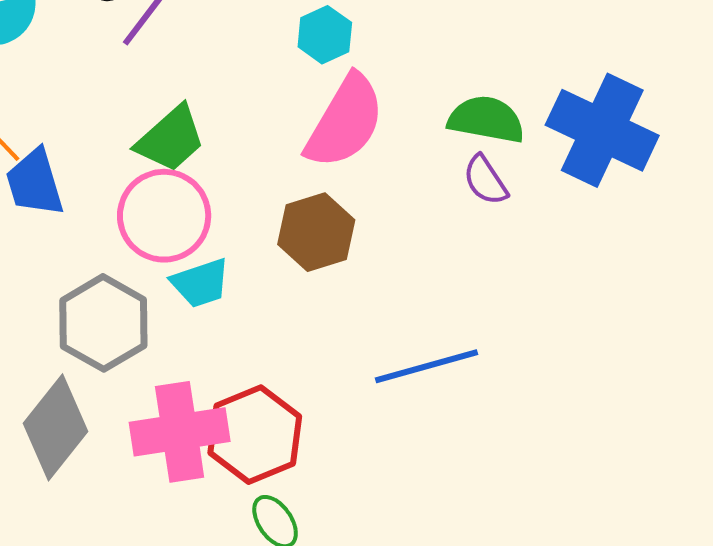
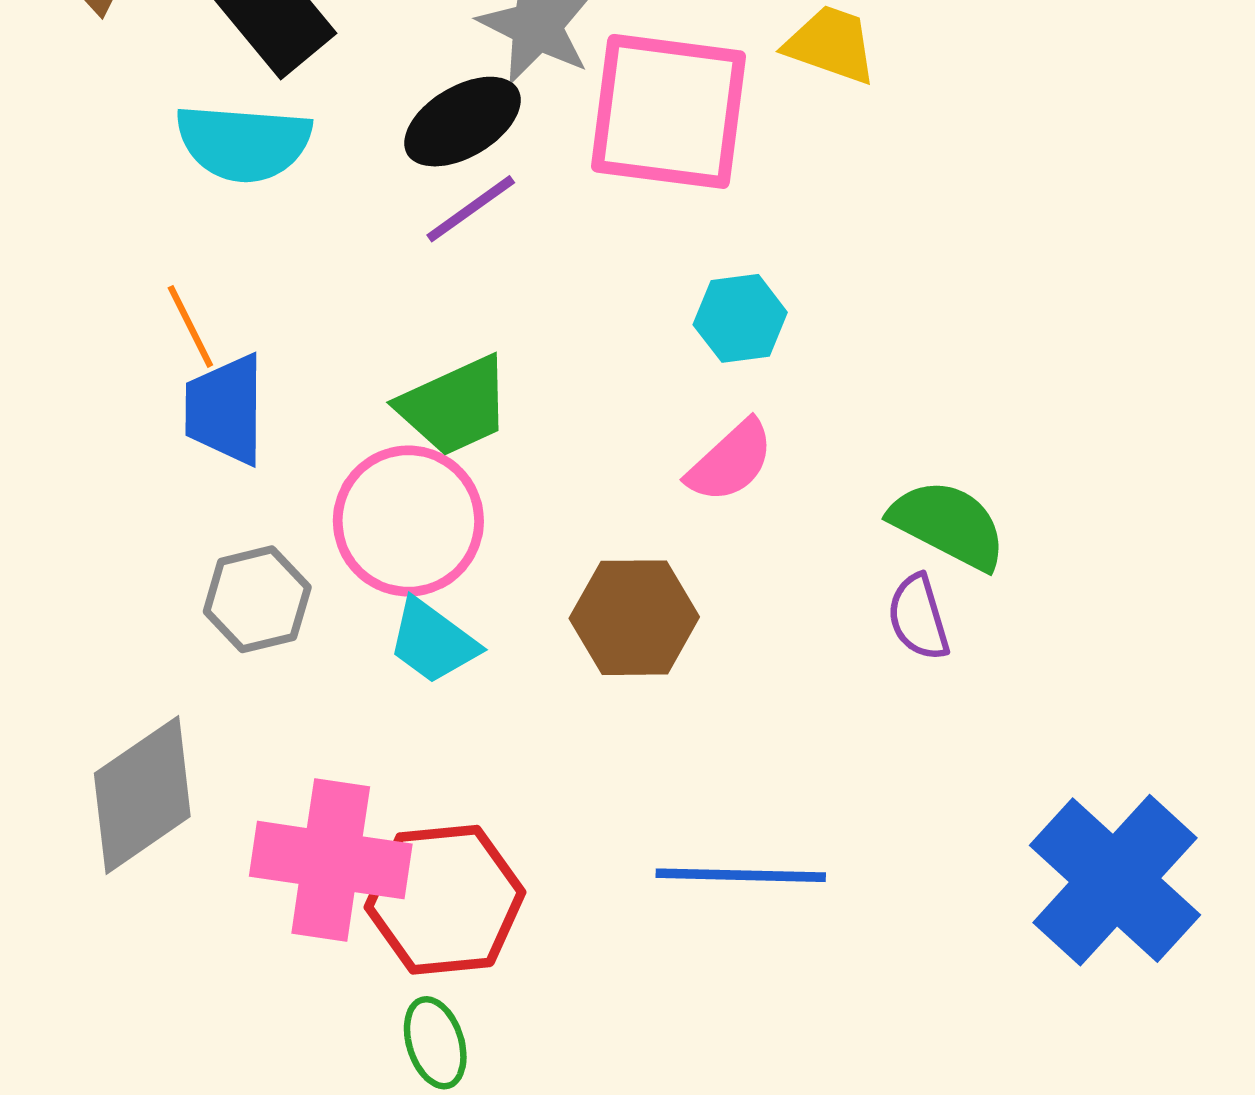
pink semicircle: (345, 122) -> (730, 461), size x0.6
blue cross: (602, 130) -> (1115, 880), moved
cyan trapezoid: (201, 283) -> (433, 641), turned 38
gray hexagon: (103, 323) -> (257, 599), moved, size x0.7

